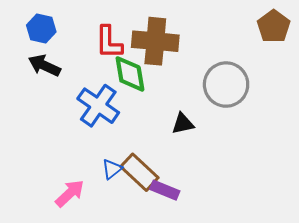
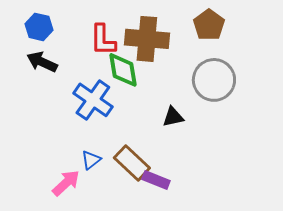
brown pentagon: (274, 26) -> (209, 25), moved
blue triangle: (112, 169) -> (91, 160), moved

